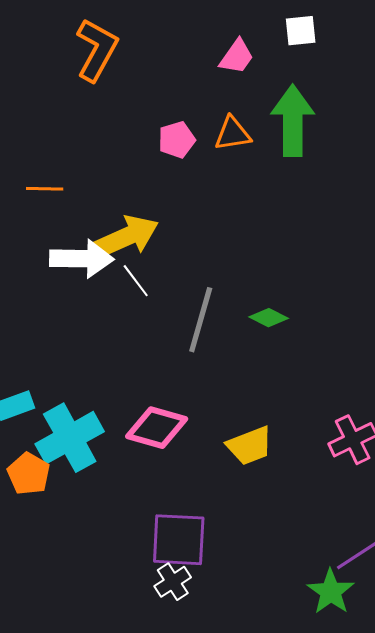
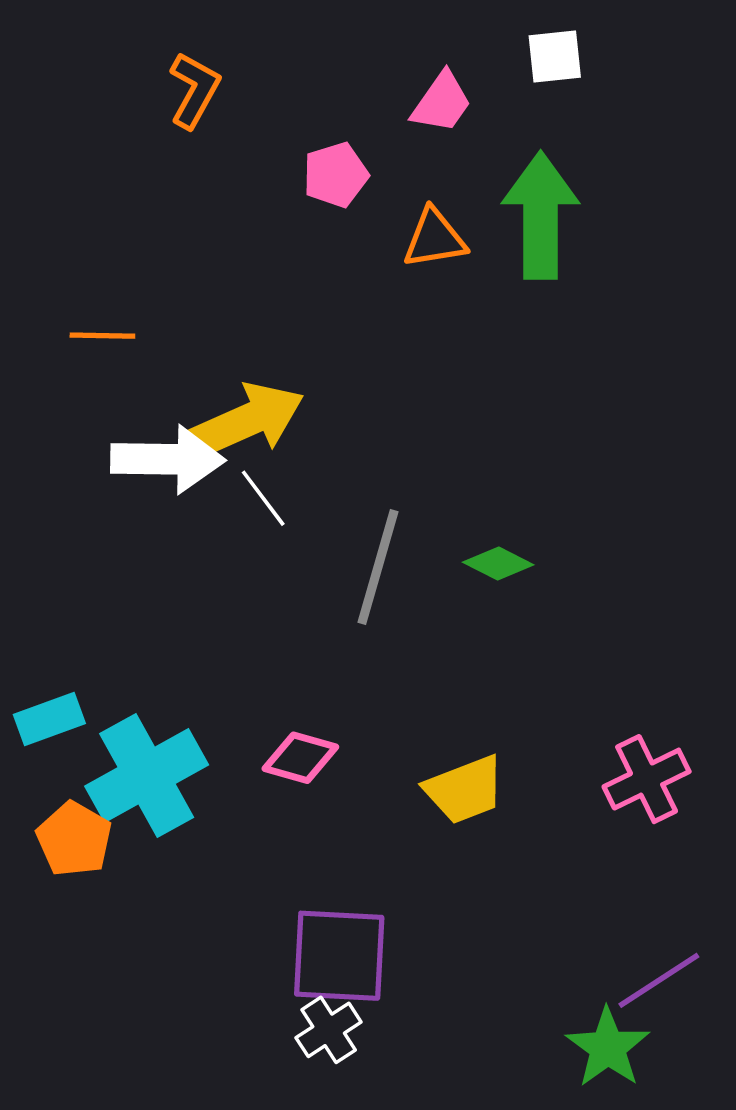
orange L-shape: (97, 50) -> (194, 90), size x0.7
pink pentagon: (177, 140) -> (336, 175), moved
pink diamond: (157, 428) -> (300, 758), size x0.7

